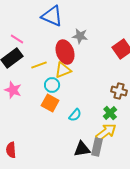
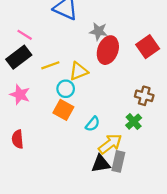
red ellipse: (65, 52) -> (108, 50), moved, turned 40
yellow arrow: (106, 132) -> (110, 144), moved
red semicircle: (11, 150) -> (18, 139), moved

